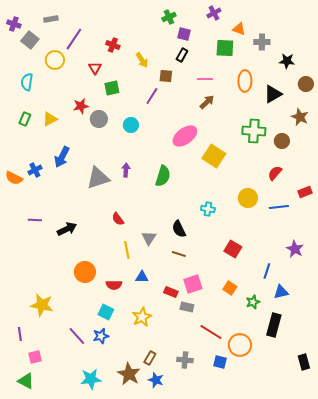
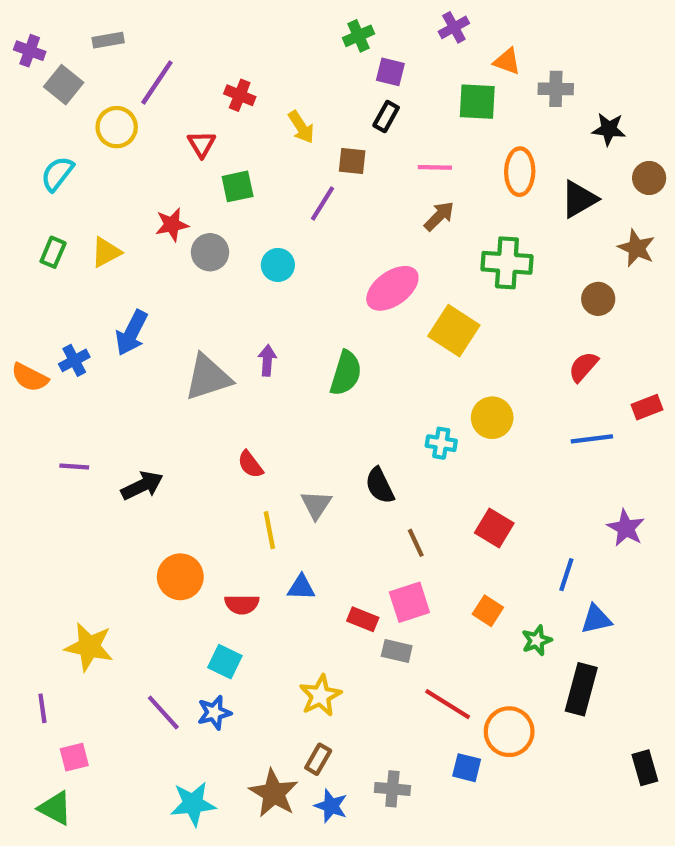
cyan semicircle: (27, 82) -> (57, 174), turned 30
green cross: (254, 131) -> (507, 263), moved
yellow circle: (248, 198) -> (492, 418), moved
brown line: (179, 254) -> (416, 543), moved, turned 48
yellow star: (142, 317) -> (320, 696), moved
gray cross: (185, 360) -> (392, 789), moved

